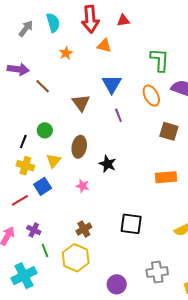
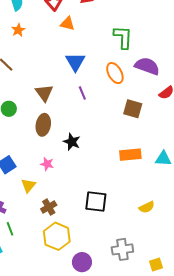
orange star: (66, 53) -> (18, 30), moved
brown triangle: (81, 103) -> (44, 93), moved
yellow triangle: (54, 161) -> (28, 185), moved
yellow hexagon: (76, 258) -> (57, 236), moved

